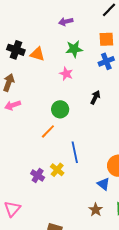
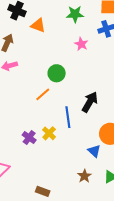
orange triangle: (37, 54) -> (38, 25), moved
pink star: (66, 74) -> (81, 44), moved
black arrow: (95, 97) -> (90, 102), moved, size x1.5

